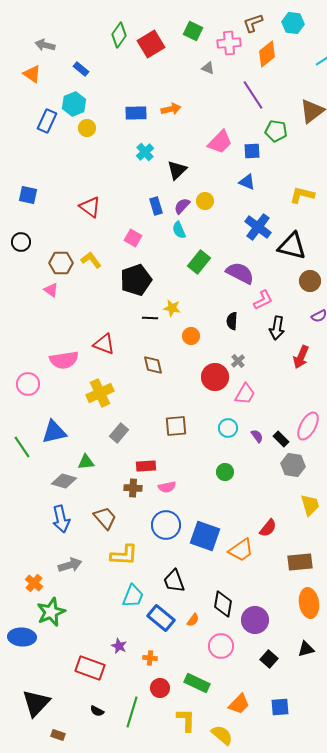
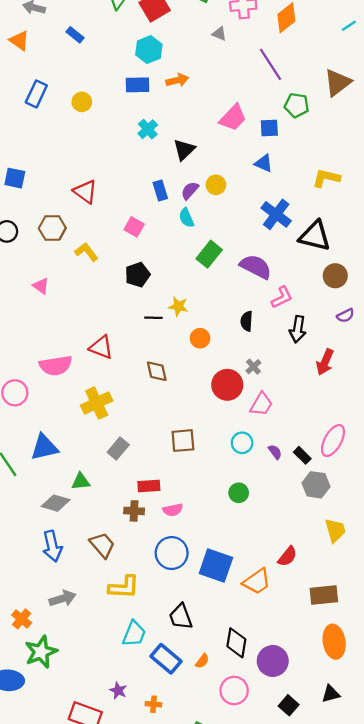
cyan hexagon: (74, 104) -> (149, 50), moved
brown hexagon: (61, 263) -> (52, 228), moved
black pentagon: (136, 280) -> (138, 275), size x0.7

